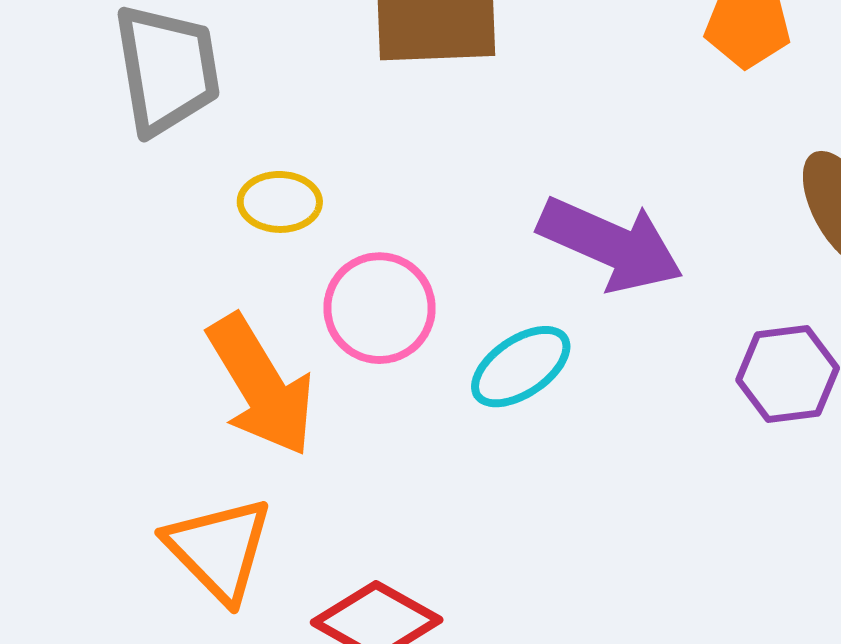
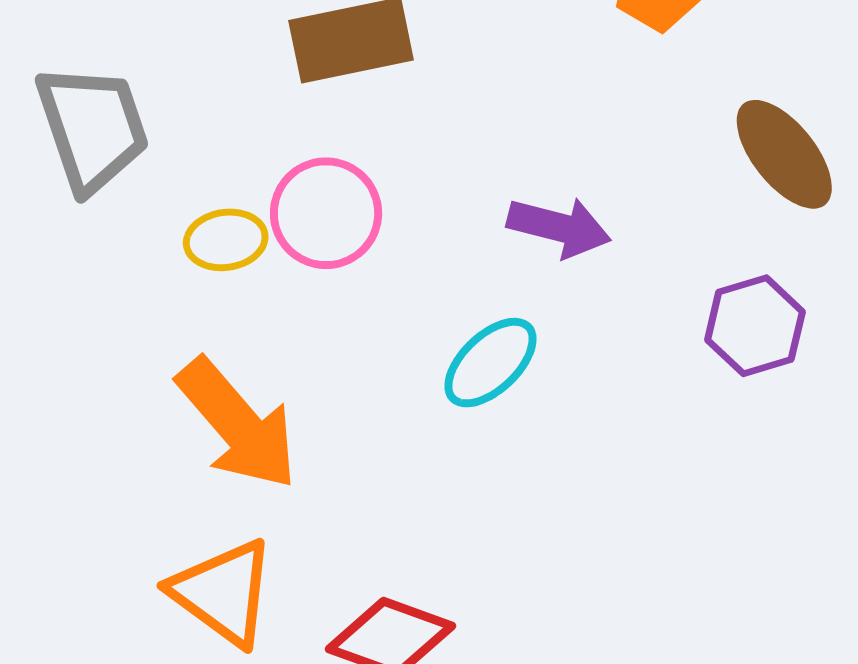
purple arrow: (611, 244) -> (559, 227), size x0.7
pink circle: (380, 308) -> (326, 213), moved

